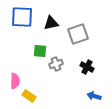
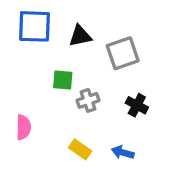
yellow rectangle: (29, 96) -> (80, 149), moved
blue arrow: (94, 96) -> (123, 152), moved

